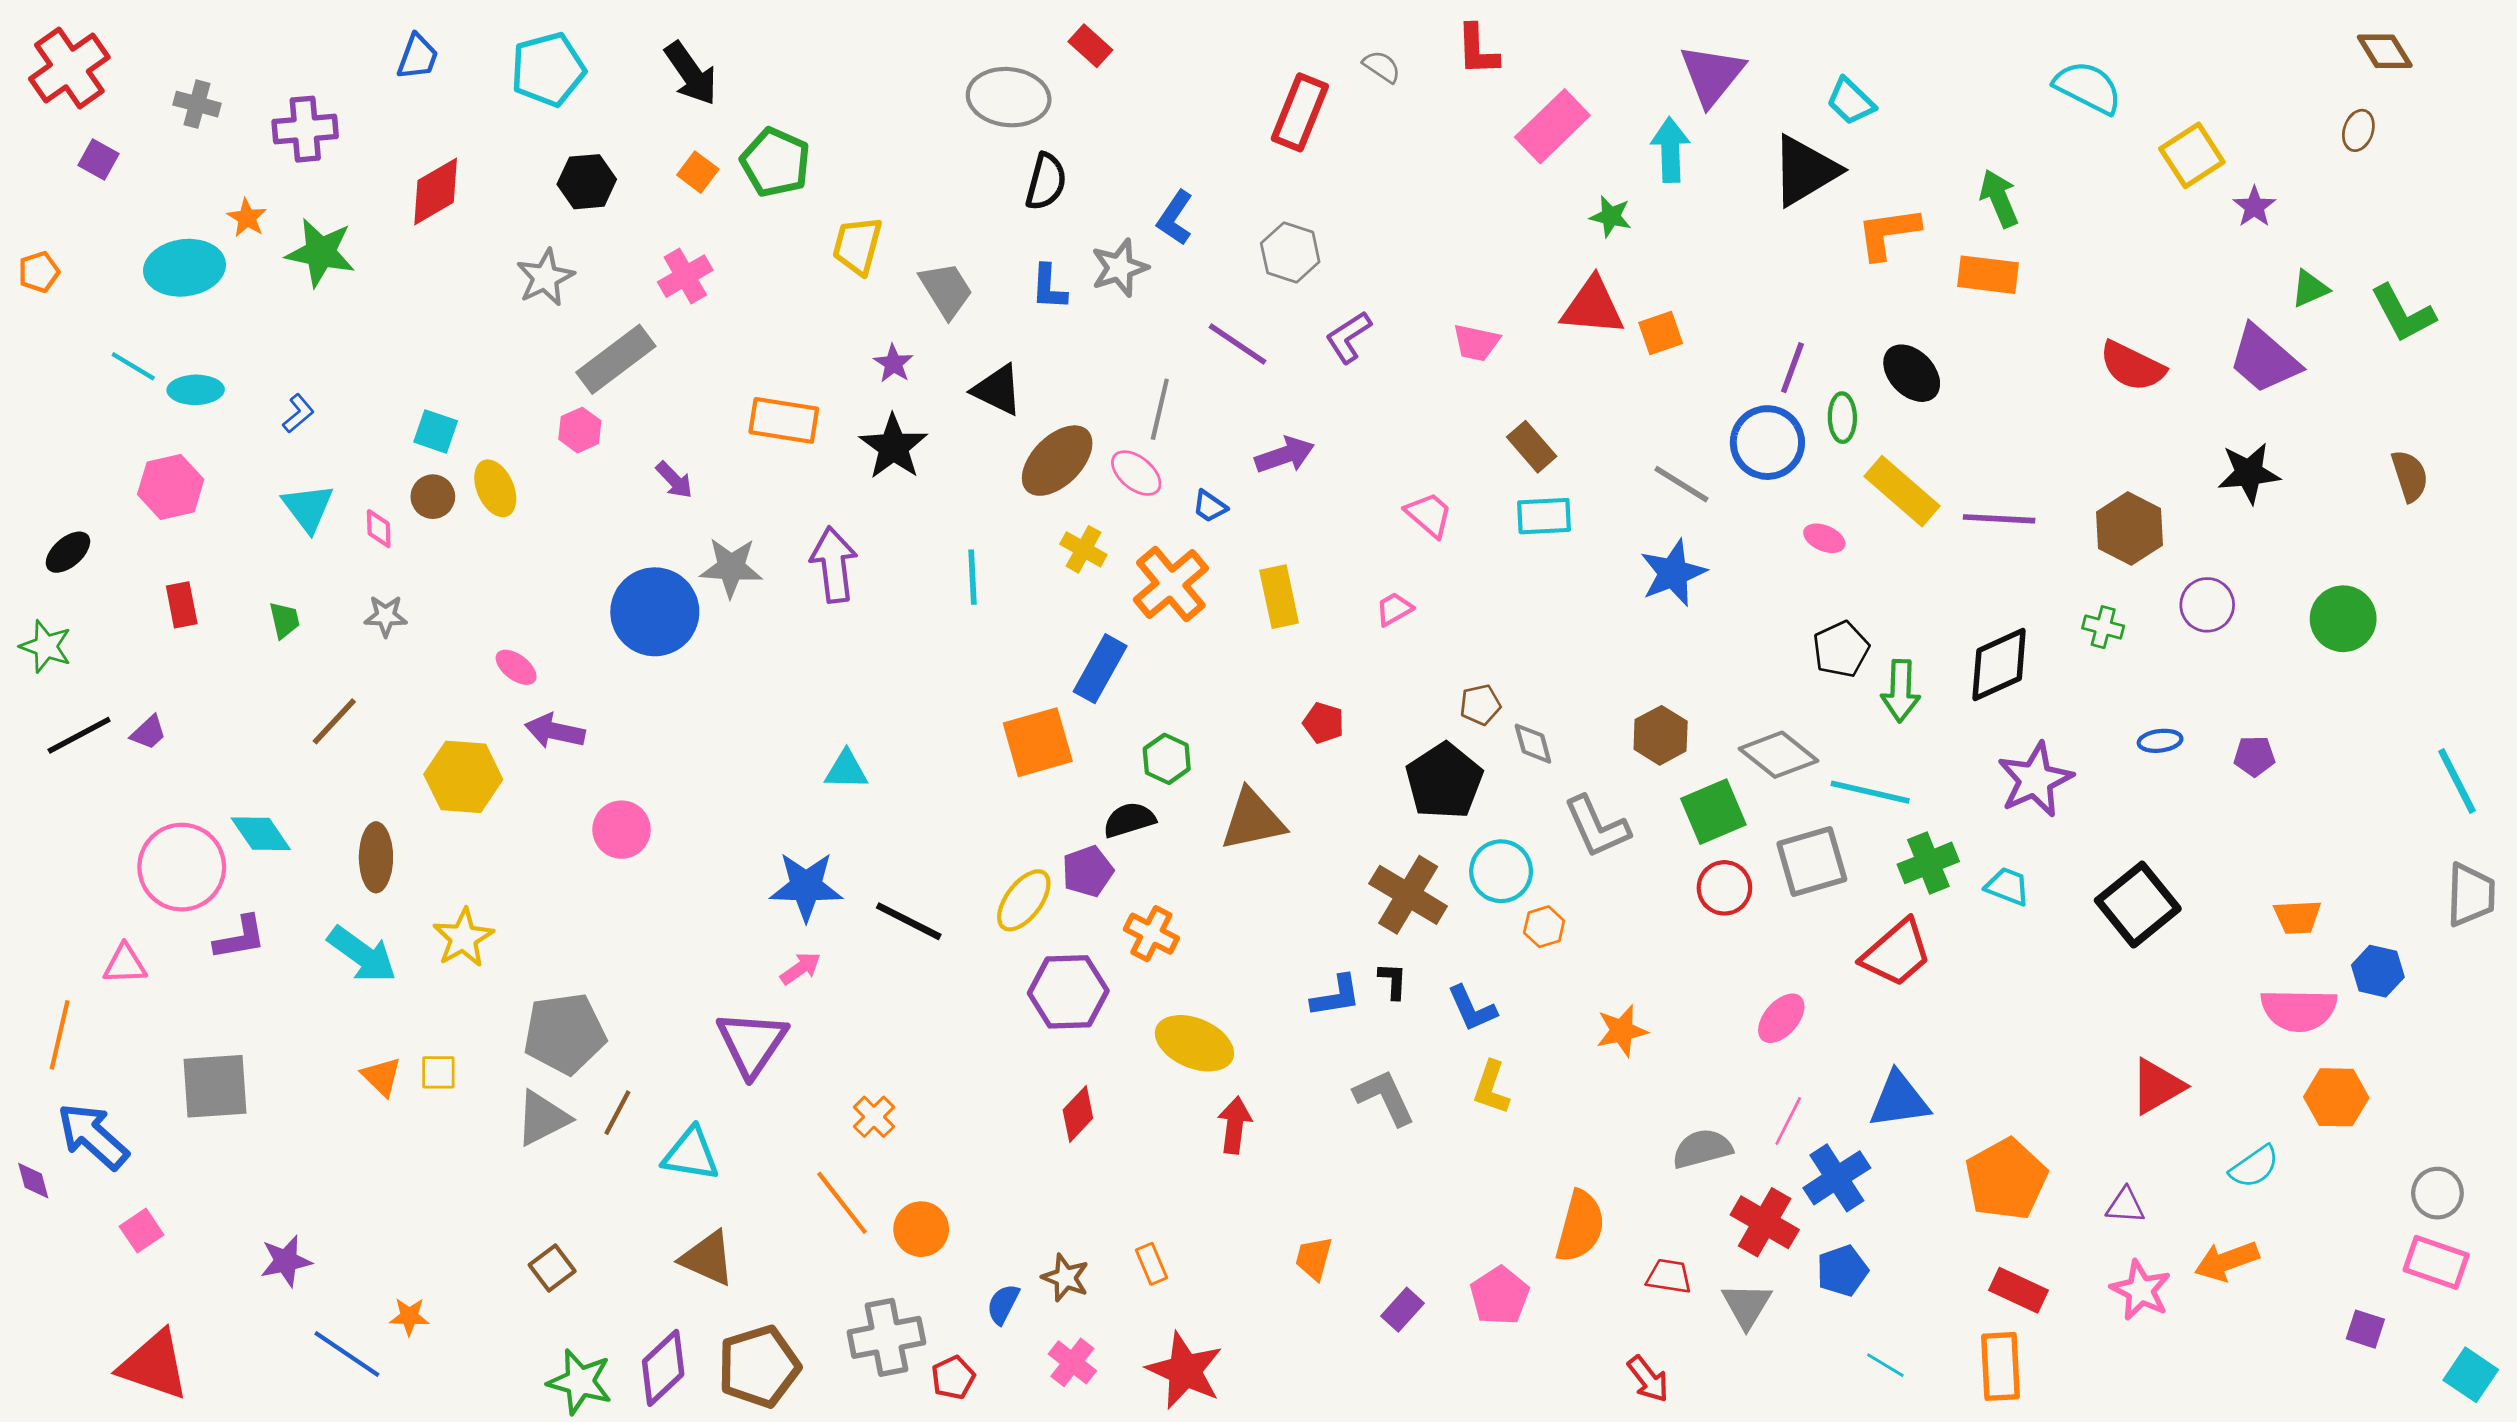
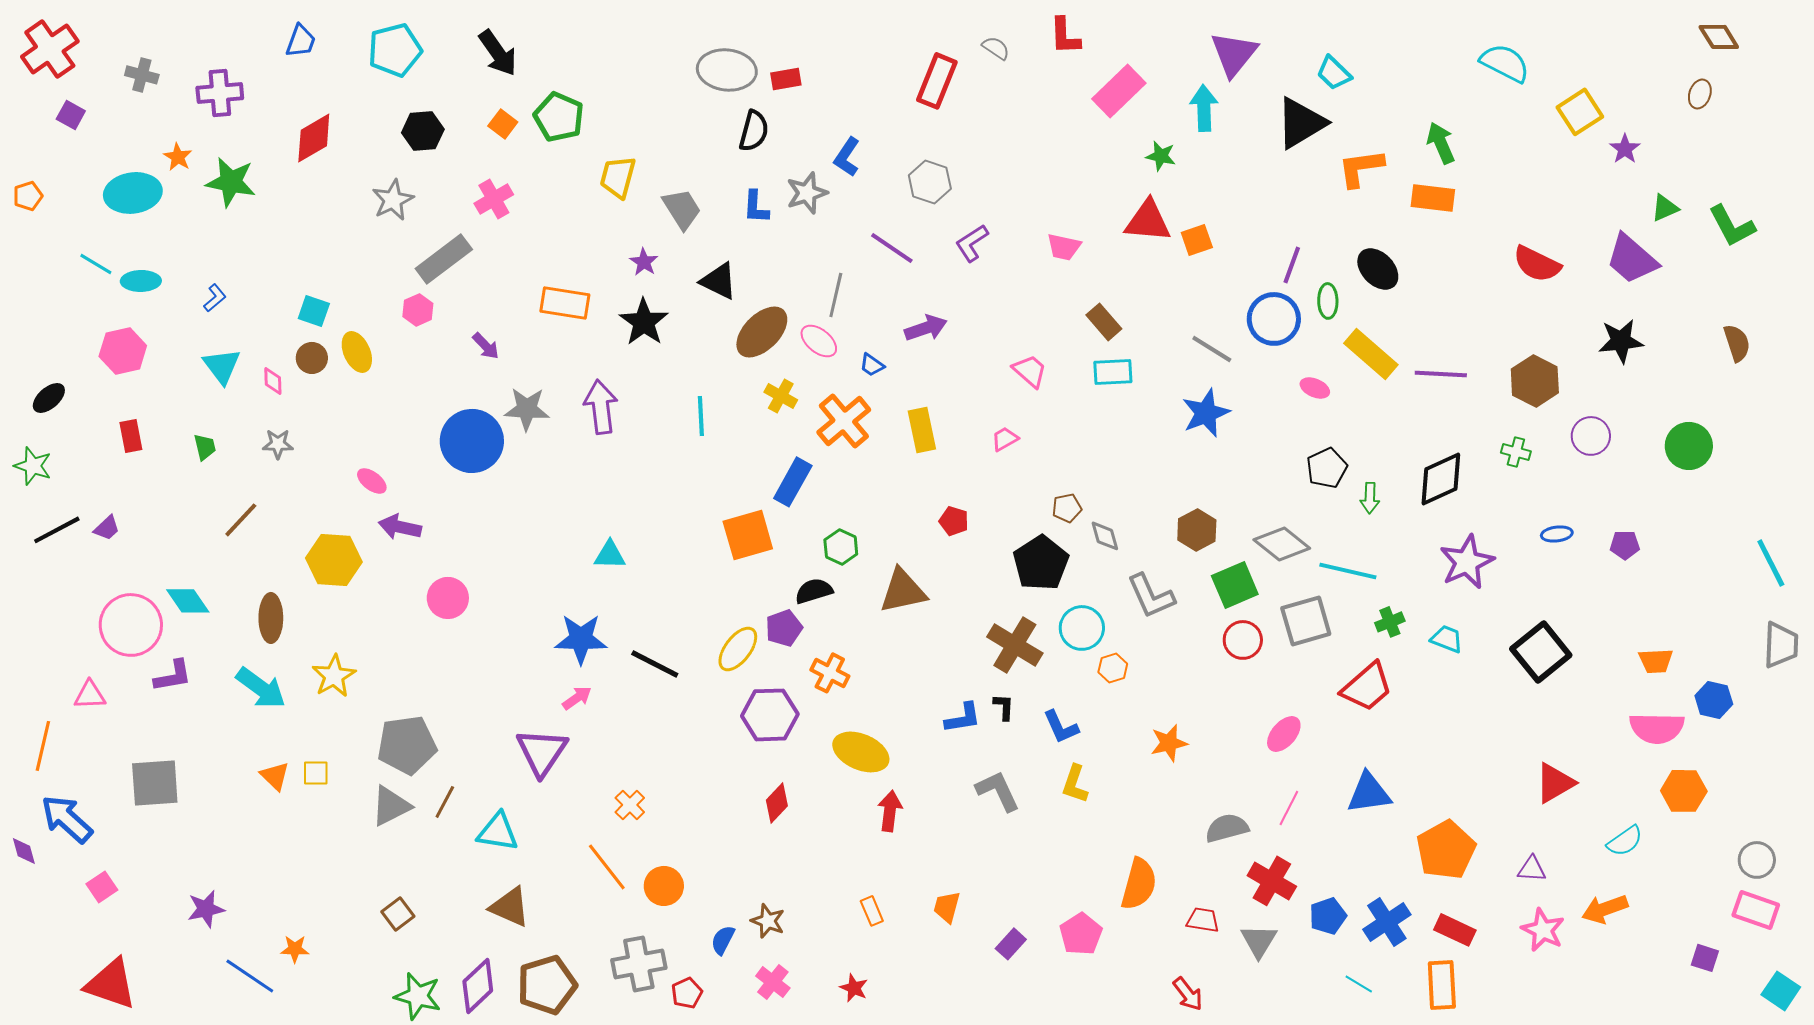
red rectangle: (1090, 46) -> (786, 79), moved, turned -52
green arrow: (1901, 691) -> (1370, 498), size x0.7
green cross: (1928, 863) -> (1390, 622), size x0.7
blue cross: (1837, 1178) -> (1387, 922), moved
orange rectangle: (1151, 1264) -> (872, 911), moved
red star: (1185, 1371) -> (854, 988), size x0.5

